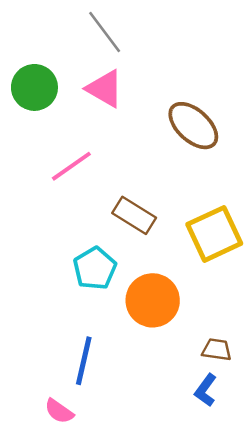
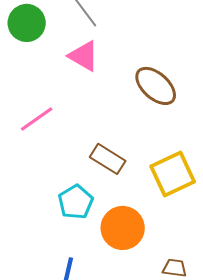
green circle: (34, 87) -> (27, 23), moved
pink line: (71, 166) -> (37, 119), moved

